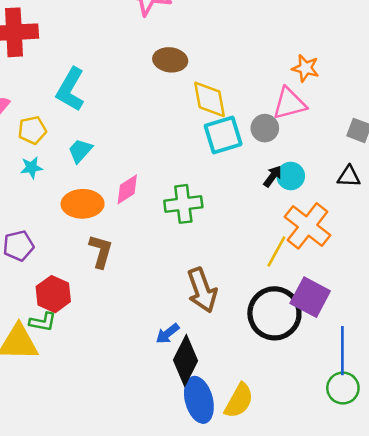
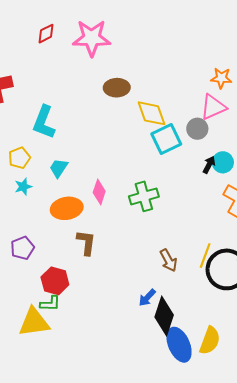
pink diamond: (127, 189) -> (99, 192), turned -30
yellow line: (276, 251) -> (205, 256), moved
brown arrow: (202, 290) -> (168, 260), size x0.7

